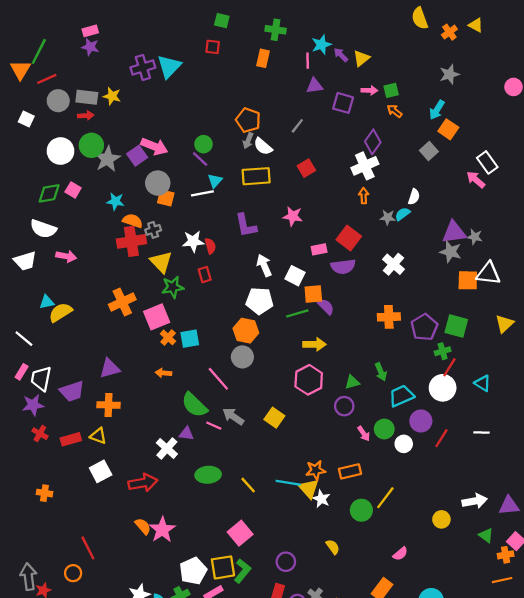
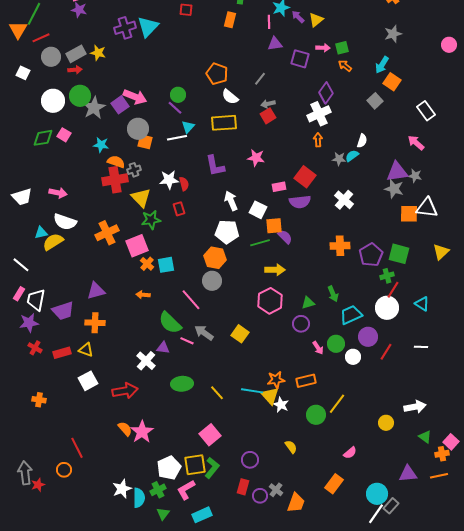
gray rectangle: (87, 97) -> (76, 54), turned -36
gray arrow: (248, 141) -> (268, 104), moved, turned 56
pink arrow: (476, 180) -> (416, 143), moved
white semicircle: (43, 229) -> (65, 222), moved
purple triangle: (509, 506) -> (408, 474), moved

